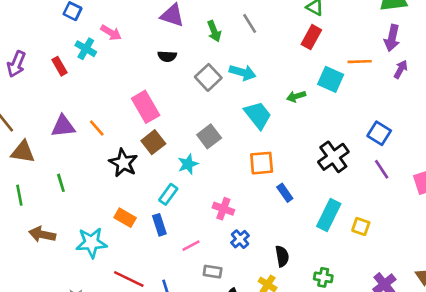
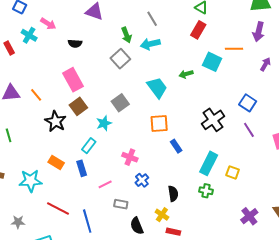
green arrow: (214, 31) -> (126, 35), moved
black semicircle: (167, 56) -> (75, 43), moved
purple arrow: (401, 69) -> (265, 64), moved
cyan arrow: (243, 72) -> (150, 44), moved, turned 150
green cross: (323, 277) -> (206, 191), moved

